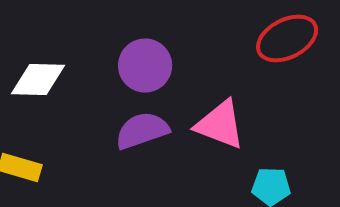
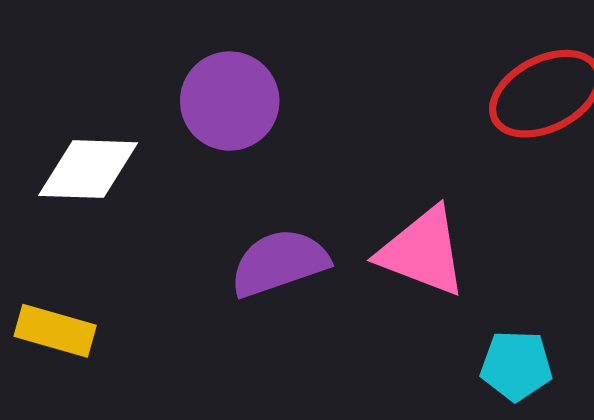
purple circle: (145, 66) -> (230, 101), moved

